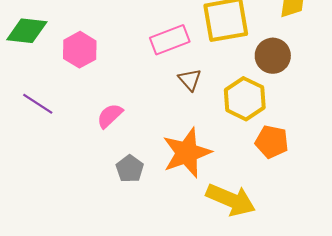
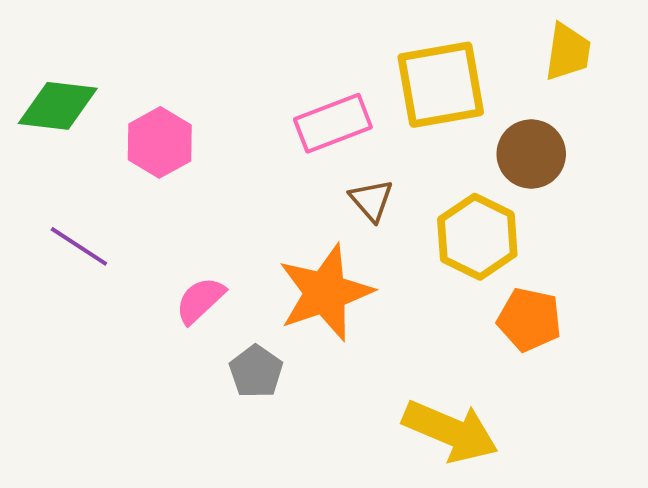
pink semicircle: (110, 116) -> (200, 300), moved
orange star: (187, 153) -> (325, 293), moved

